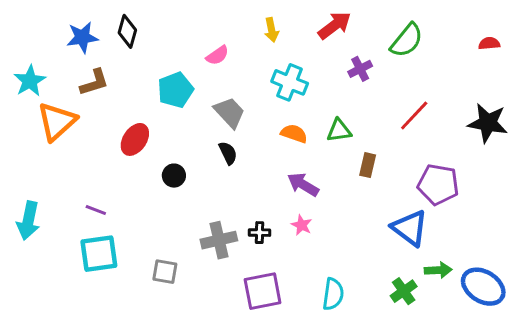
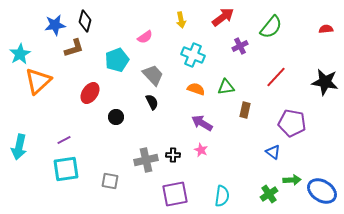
brown L-shape: (94, 82) -> (74, 48), moved
purple line: (96, 210) -> (64, 140), turned -48
blue triangle: (410, 228) -> (273, 152), size x0.6

